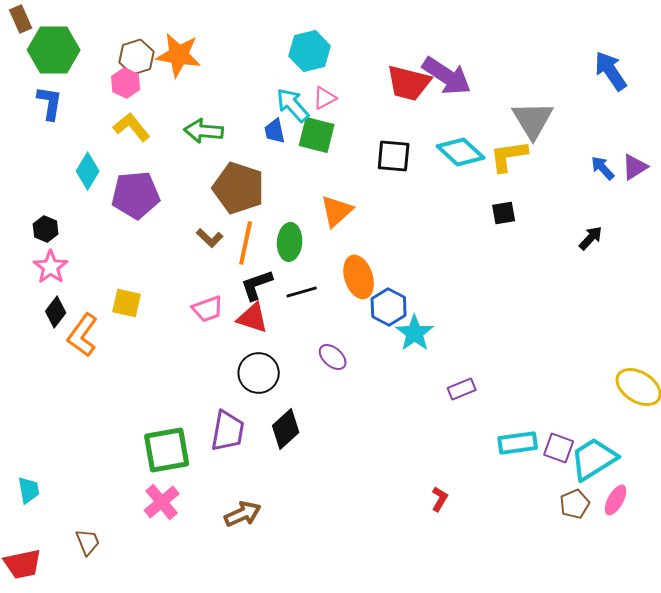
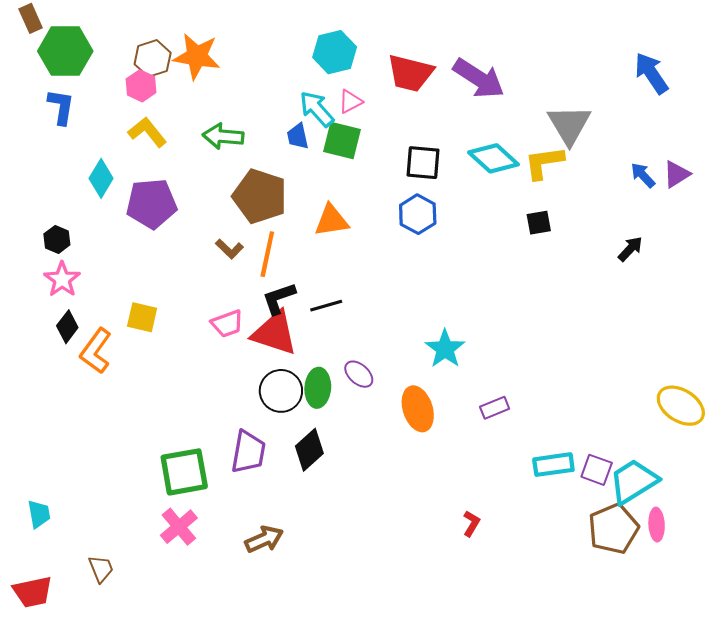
red trapezoid: (409, 83) -> (410, 73), moved
orange triangle: (337, 211) -> (331, 220), moved, turned 33
green ellipse: (290, 242) -> (318, 388), moved
orange ellipse: (359, 277) -> (418, 409), moved
blue hexagon: (389, 307) -> (418, 214), moved
red triangle: (253, 318) -> (275, 333), size x1.4
pink ellipse: (616, 500) -> (657, 525), turned -32
brown pentagon: (575, 504) -> (613, 529), size x1.6

